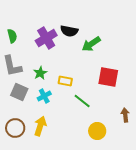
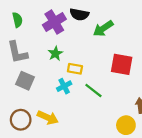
green star: (40, 73) -> (55, 53), moved
cyan cross: (44, 96) -> (64, 86), moved
yellow arrow: (40, 126) -> (48, 118), turned 96
yellow circle: (97, 131) -> (126, 125), moved

